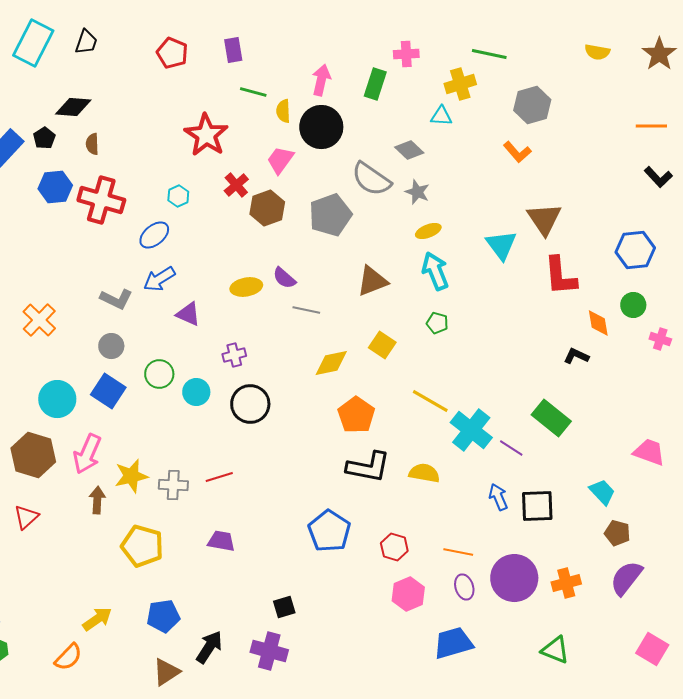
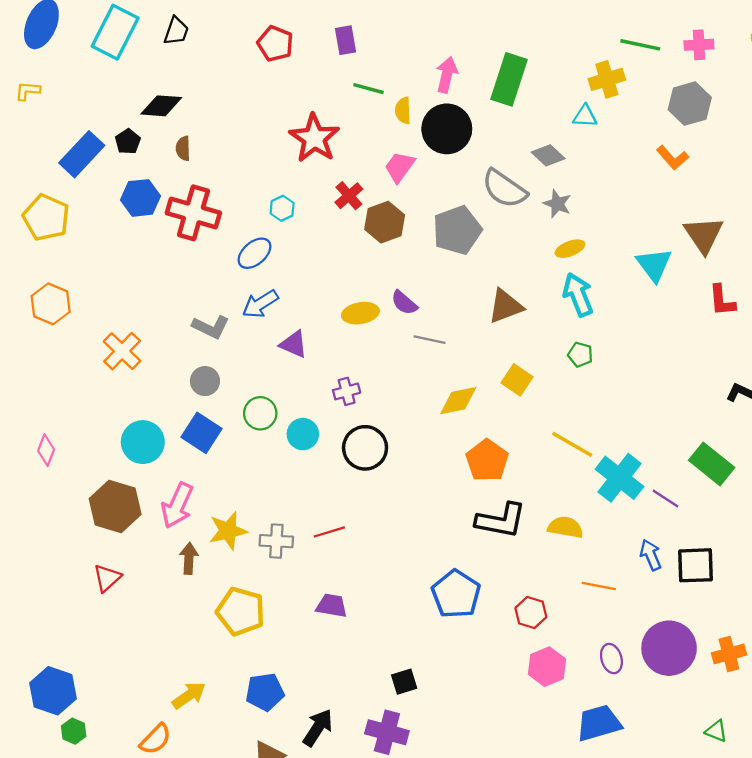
pink cross: (406, 54) -> (699, 45), moved
green rectangle: (375, 84) -> (509, 79), size x1.4
red L-shape: (560, 276) -> (722, 300), size x0.7
orange line: (458, 552) -> (599, 586), moved
green triangle: (555, 650) -> (716, 731), size x0.7

